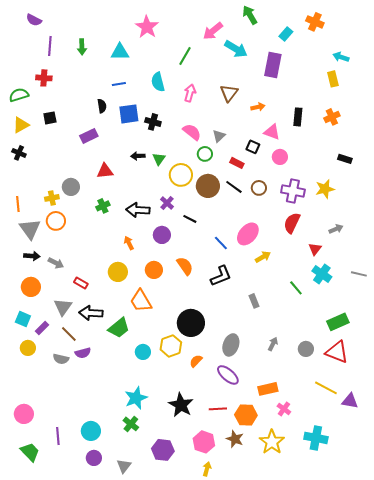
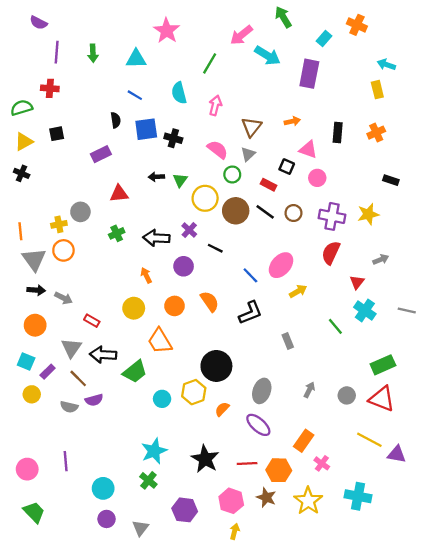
blue line: (119, 84) -> (135, 95), turned 40
brown triangle: (229, 93) -> (252, 127), moved
orange rectangle: (268, 389) -> (304, 441), turned -42
purple line: (58, 436) -> (66, 461), moved

